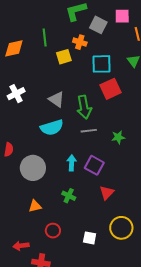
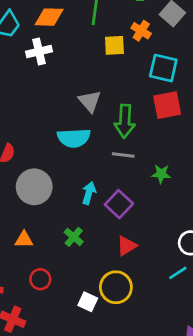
white cross: (16, 94) -> (39, 51), moved
yellow circle: (121, 228) -> (116, 287), moved

